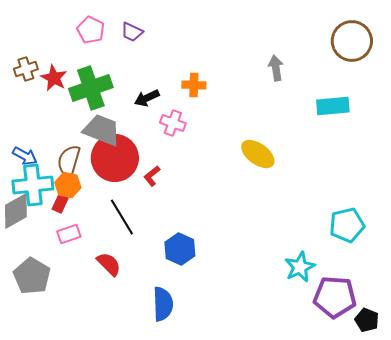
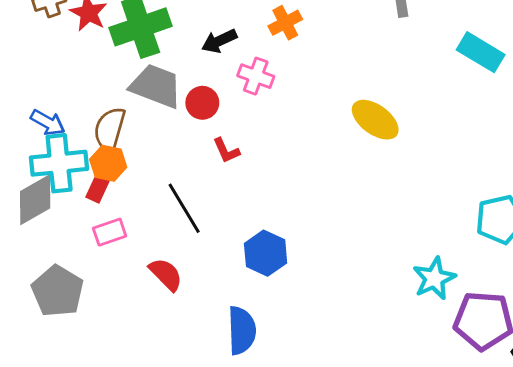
orange cross: (194, 85) -> (285, 23), turned -30
cyan rectangle: (333, 106) -> (481, 52), turned 36
red circle: (115, 158) -> (202, 103), moved, size x0.5
red L-shape: (152, 176) -> (226, 151), turned -75

